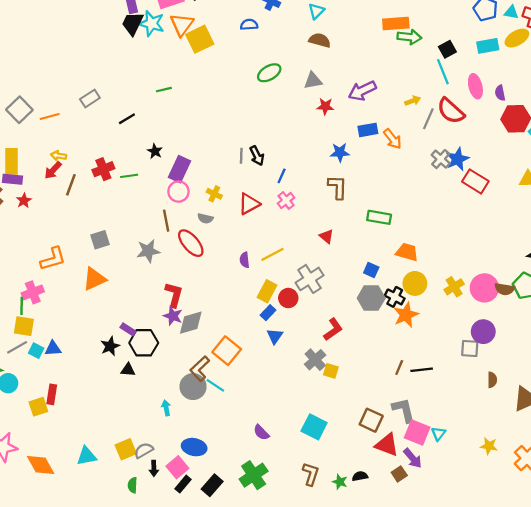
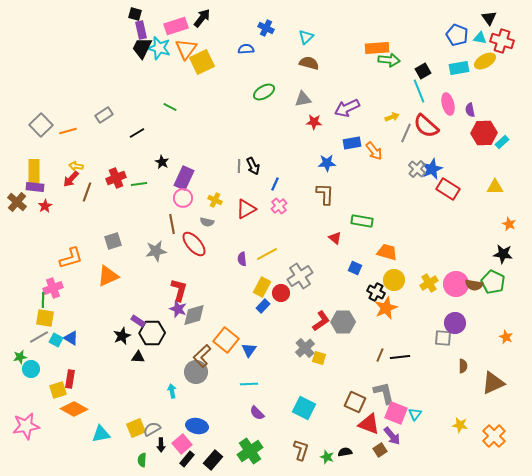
green line: (164, 90) -> (170, 107), turned 40
red triangle: (326, 236) -> (335, 238), moved
gray hexagon: (371, 298) -> (343, 322), moved
blue triangle: (275, 336) -> (249, 350), moved
blue triangle: (53, 348) -> (71, 338), turned 35
cyan line: (215, 385) -> (249, 384), moved, turned -36
orange diamond: (41, 465) -> (74, 409), moved, turned -32

